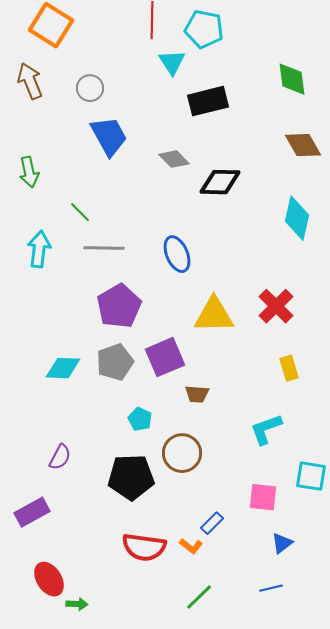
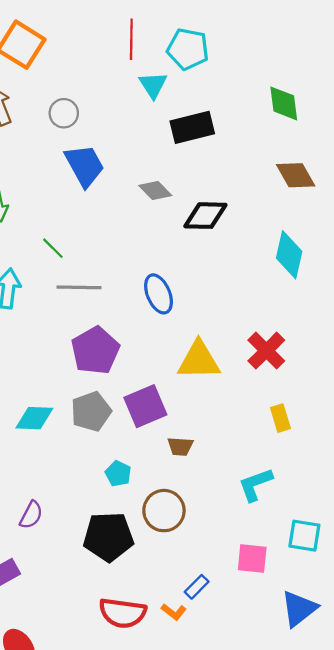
blue triangle: (282, 543) -> (299, 609), moved, size x1.6

